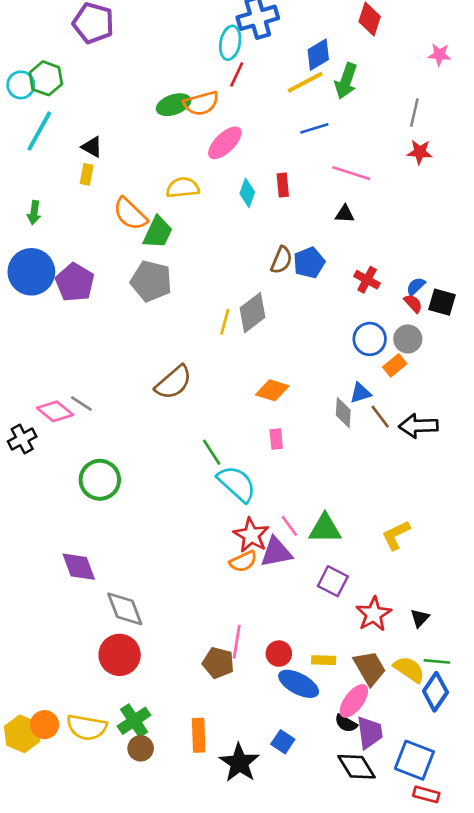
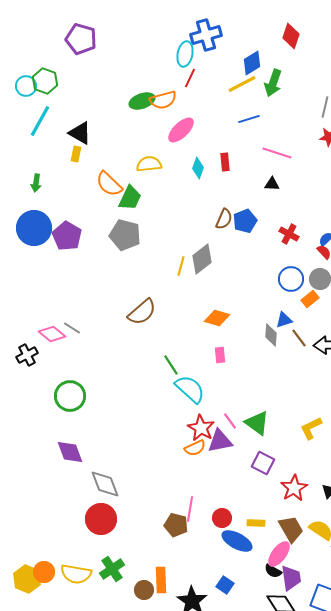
black triangle: (92, 147) -> (80, 133), size x1.4
green circle: (100, 480) -> (70, 396), moved
green triangle: (325, 529) -> (257, 423), turned 36
brown circle: (141, 748) -> (144, 590), moved

